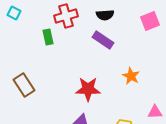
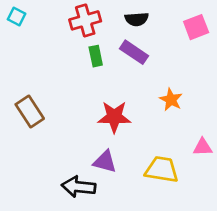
green rectangle: (48, 37) -> (96, 56), moved

